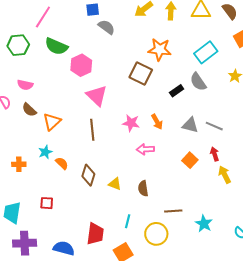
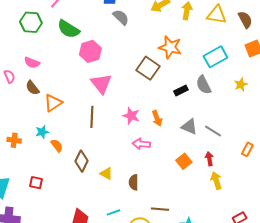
cyan line: (128, 221) -> (113, 212), turned 48

